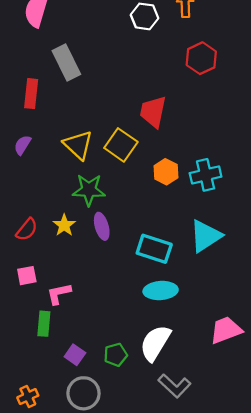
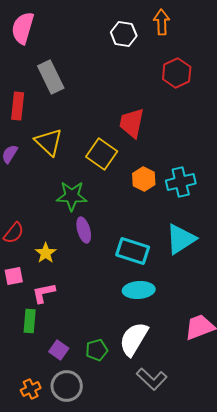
yellow triangle: (78, 145) -> (49, 142), moved
yellow star: (64, 225) -> (46, 253), moved
orange cross: (28, 396) -> (31, 389), moved

